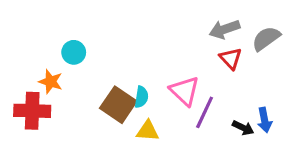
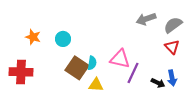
cyan circle: (74, 52) -> (63, 39), moved
red triangle: (231, 58) -> (172, 47), moved
orange star: (51, 82) -> (33, 37), moved
pink triangle: (185, 91) -> (120, 59), turned -30

